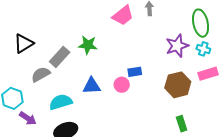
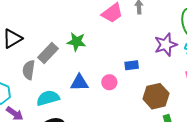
blue rectangle: (135, 72) -> (132, 65), moved
gray semicircle: (41, 74) -> (29, 70), turned -54
brown hexagon: (178, 85) -> (156, 96), moved

